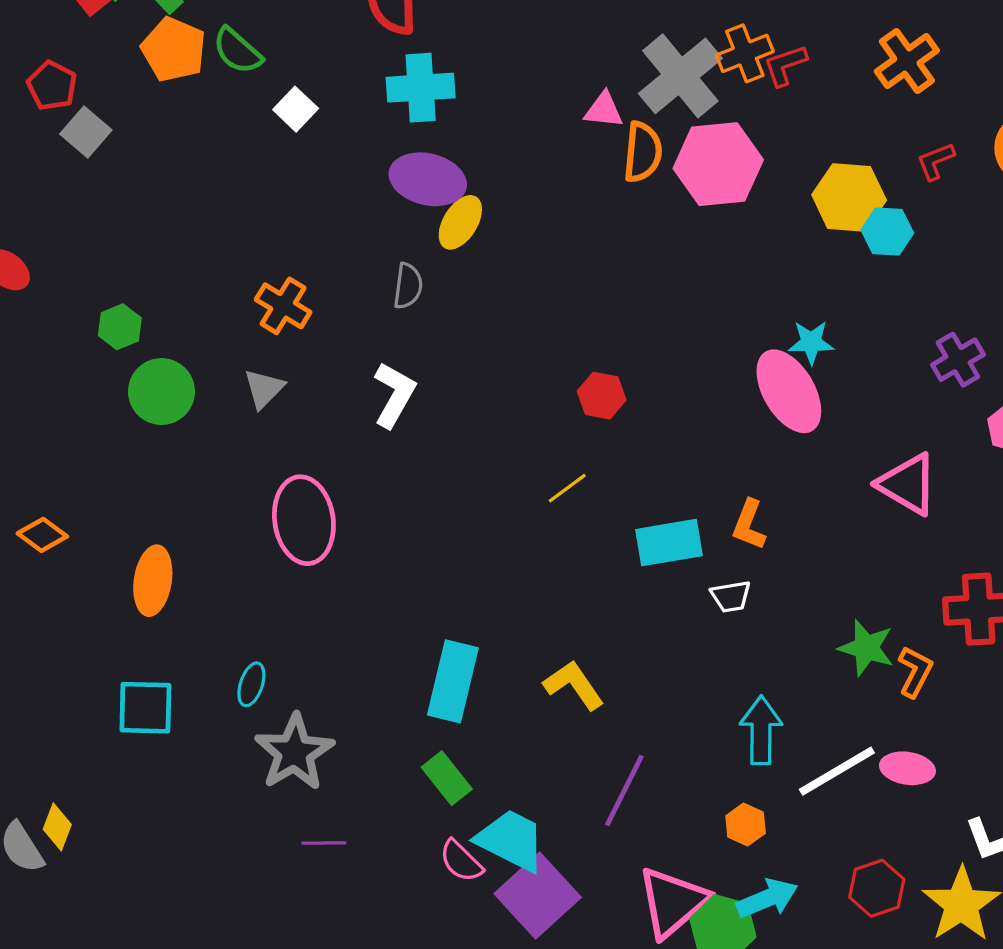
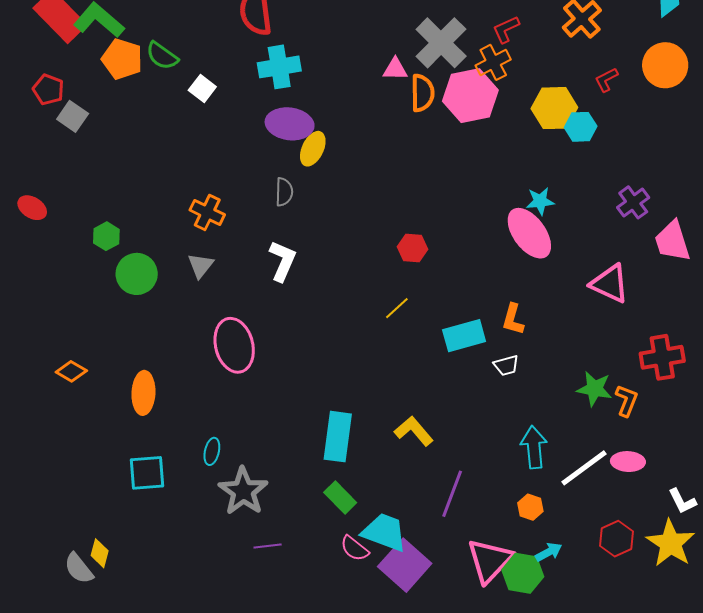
orange cross: (745, 53) -> (493, 62), moved
cyan arrow: (767, 898) -> (549, 552), size x0.7

